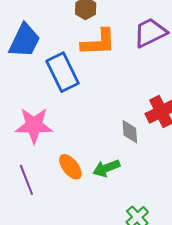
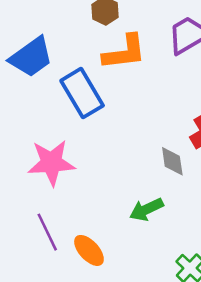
blue trapezoid: (24, 41) -> (31, 57), turned 33
orange ellipse: (70, 167) -> (89, 250), moved

